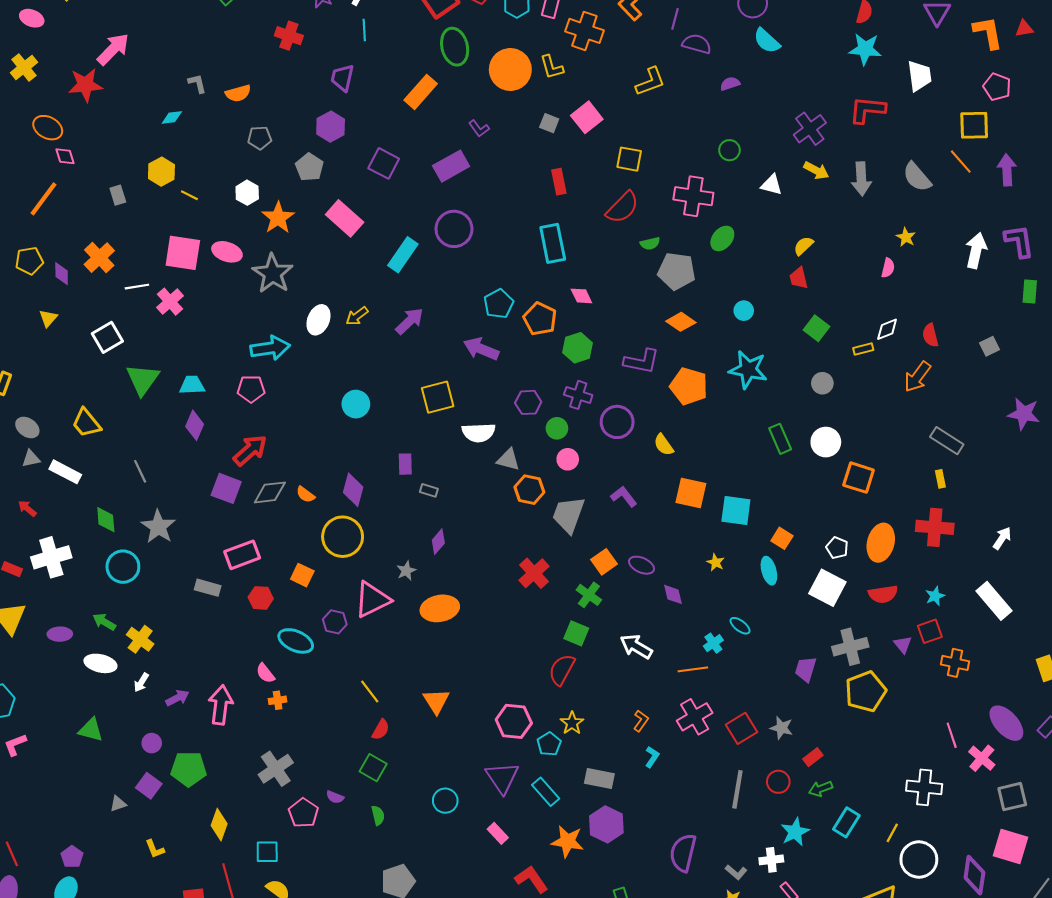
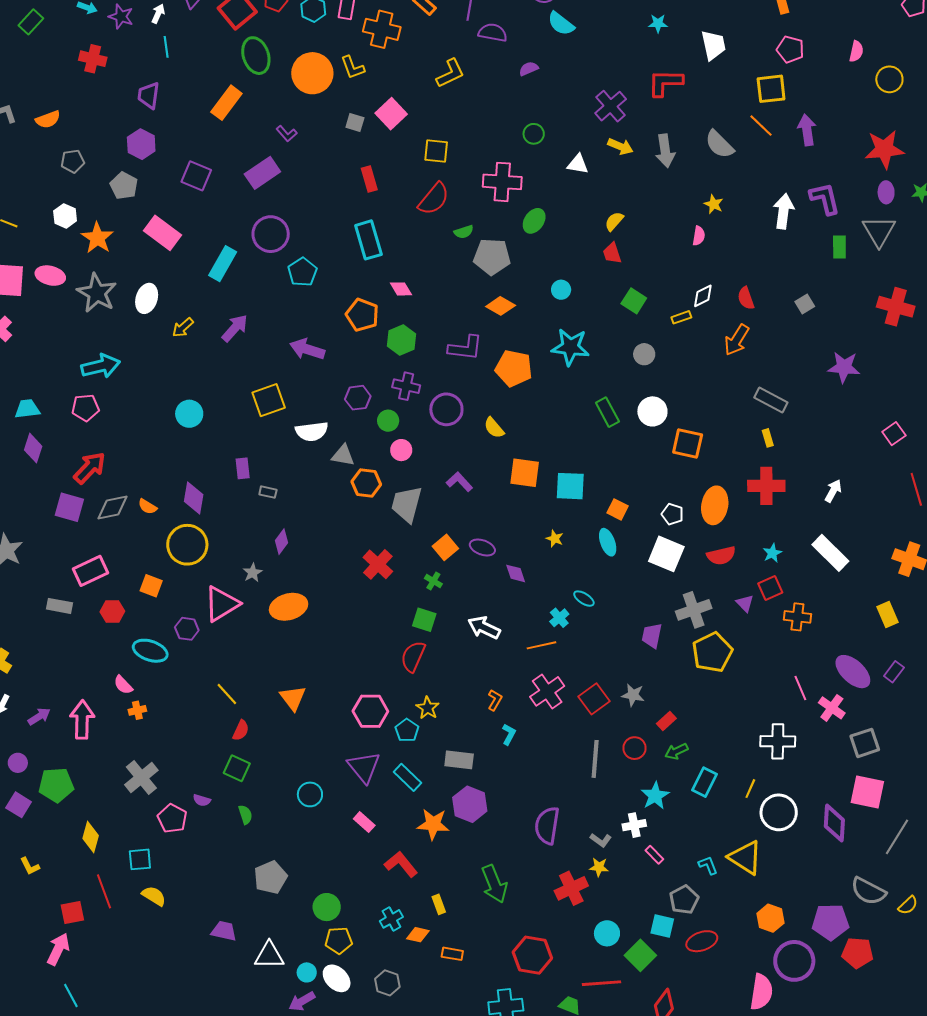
cyan star: (865, 49) -> (658, 23), size x0.6
cyan pentagon: (499, 304) -> (302, 272), moved
white ellipse: (318, 320) -> (147, 298), moved
green cross: (589, 595) -> (433, 581), size x0.7

